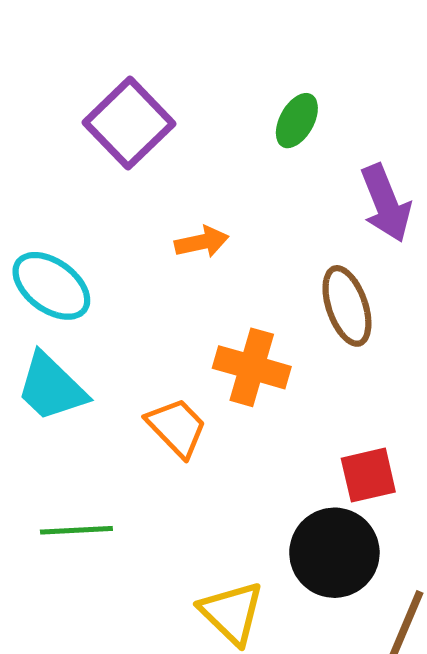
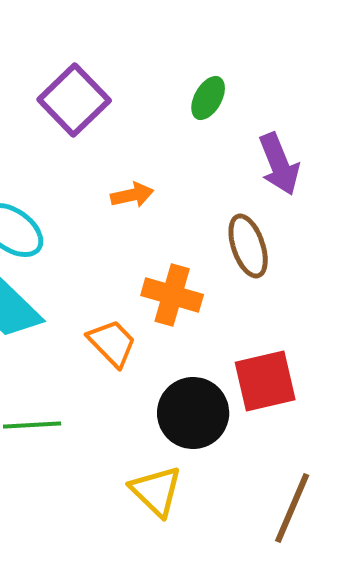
red square: (368, 475) -> (265, 381), size x1.4
black circle: (334, 553) -> (193, 413), moved

